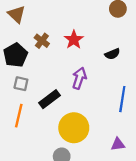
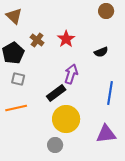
black rectangle: (50, 99) -> (56, 93), moved
orange line: (19, 116) -> (16, 108), turned 65
purple triangle: (118, 144) -> (106, 134), size x1.5

